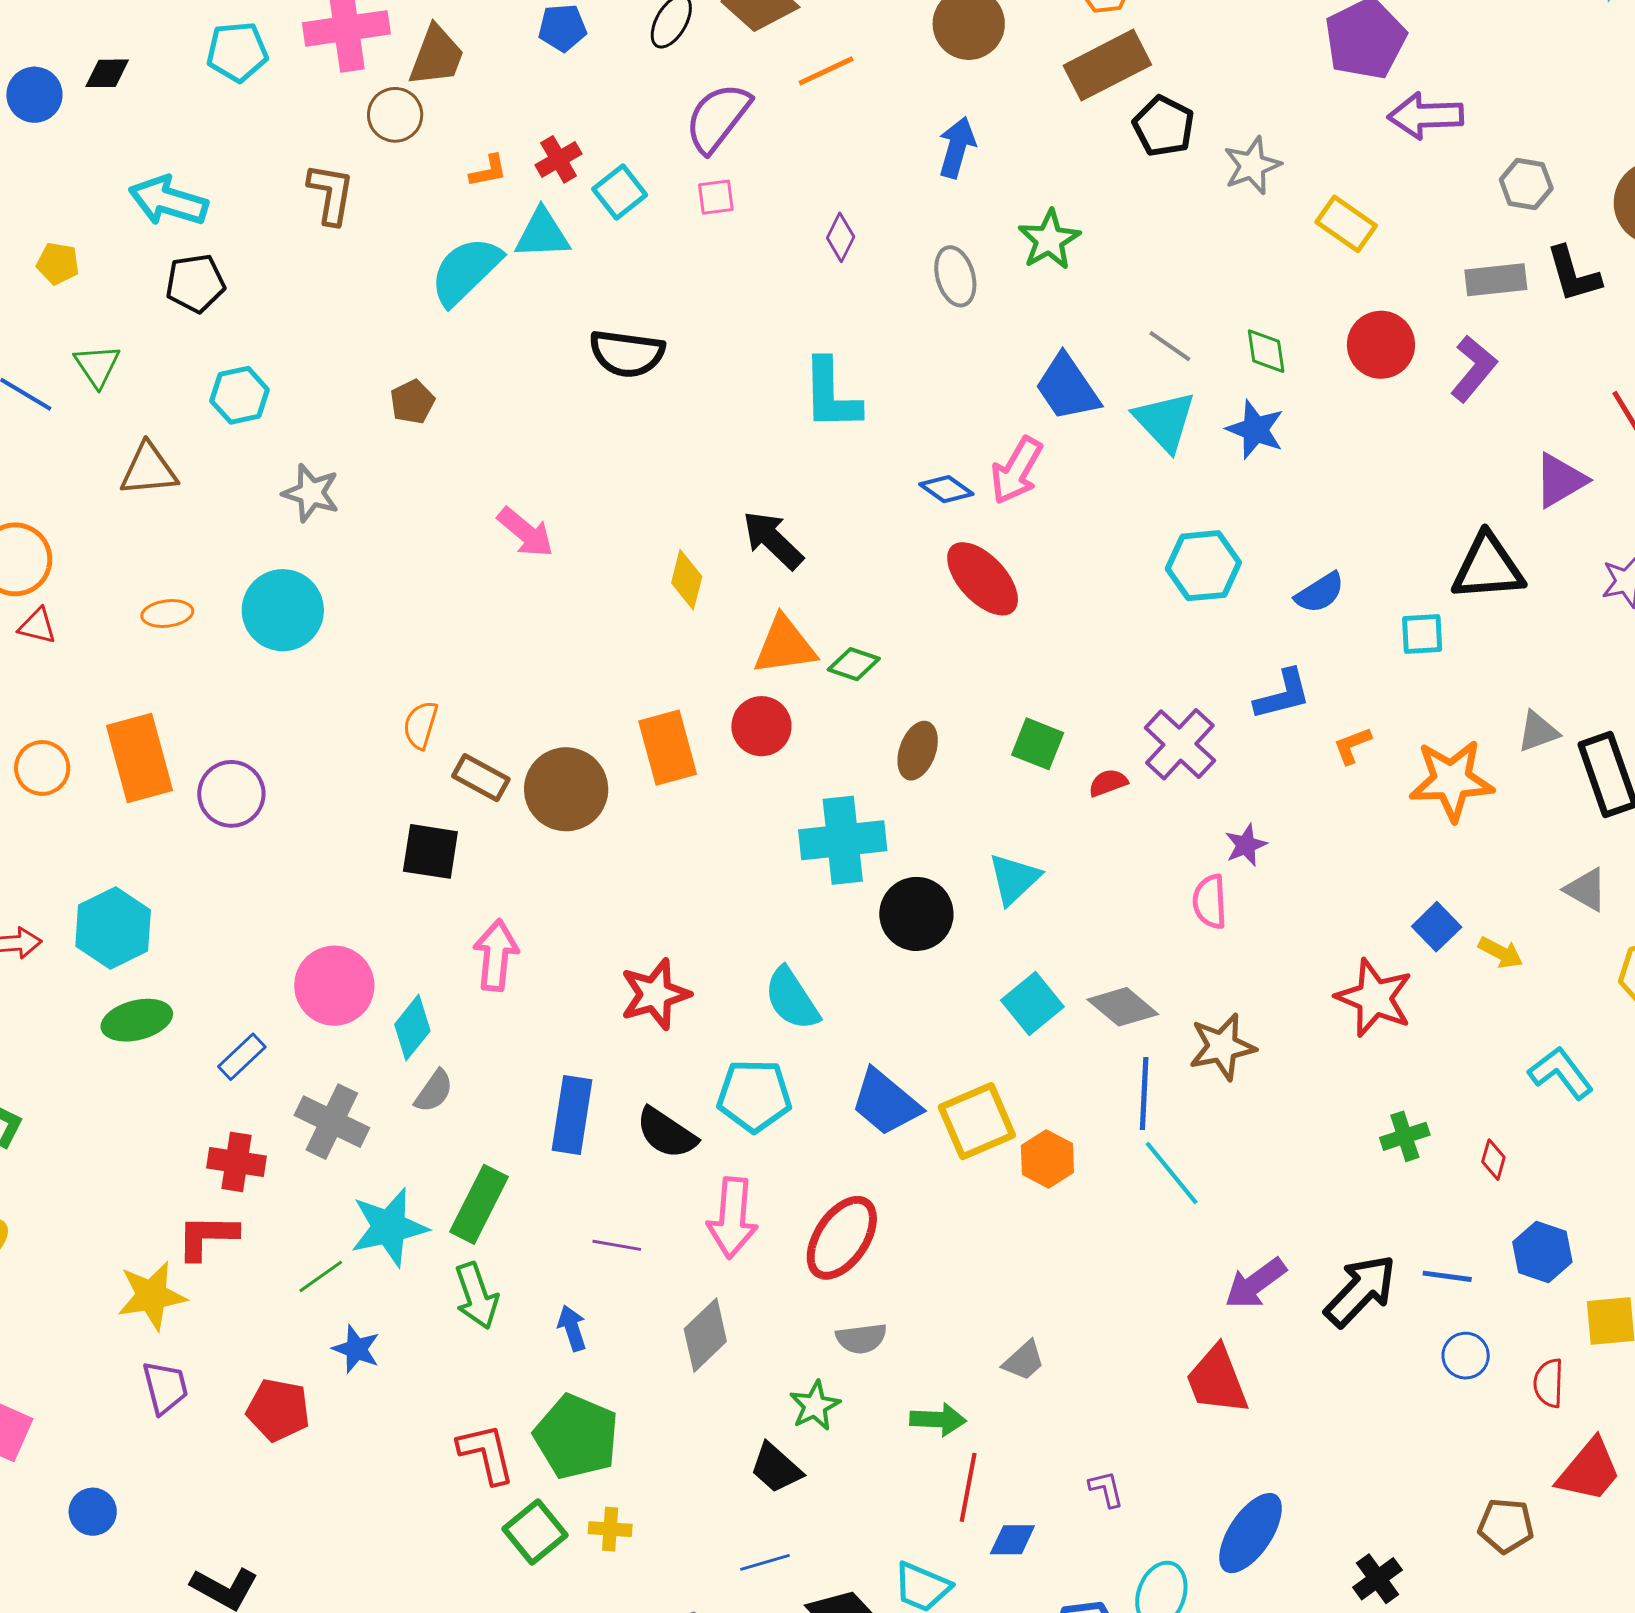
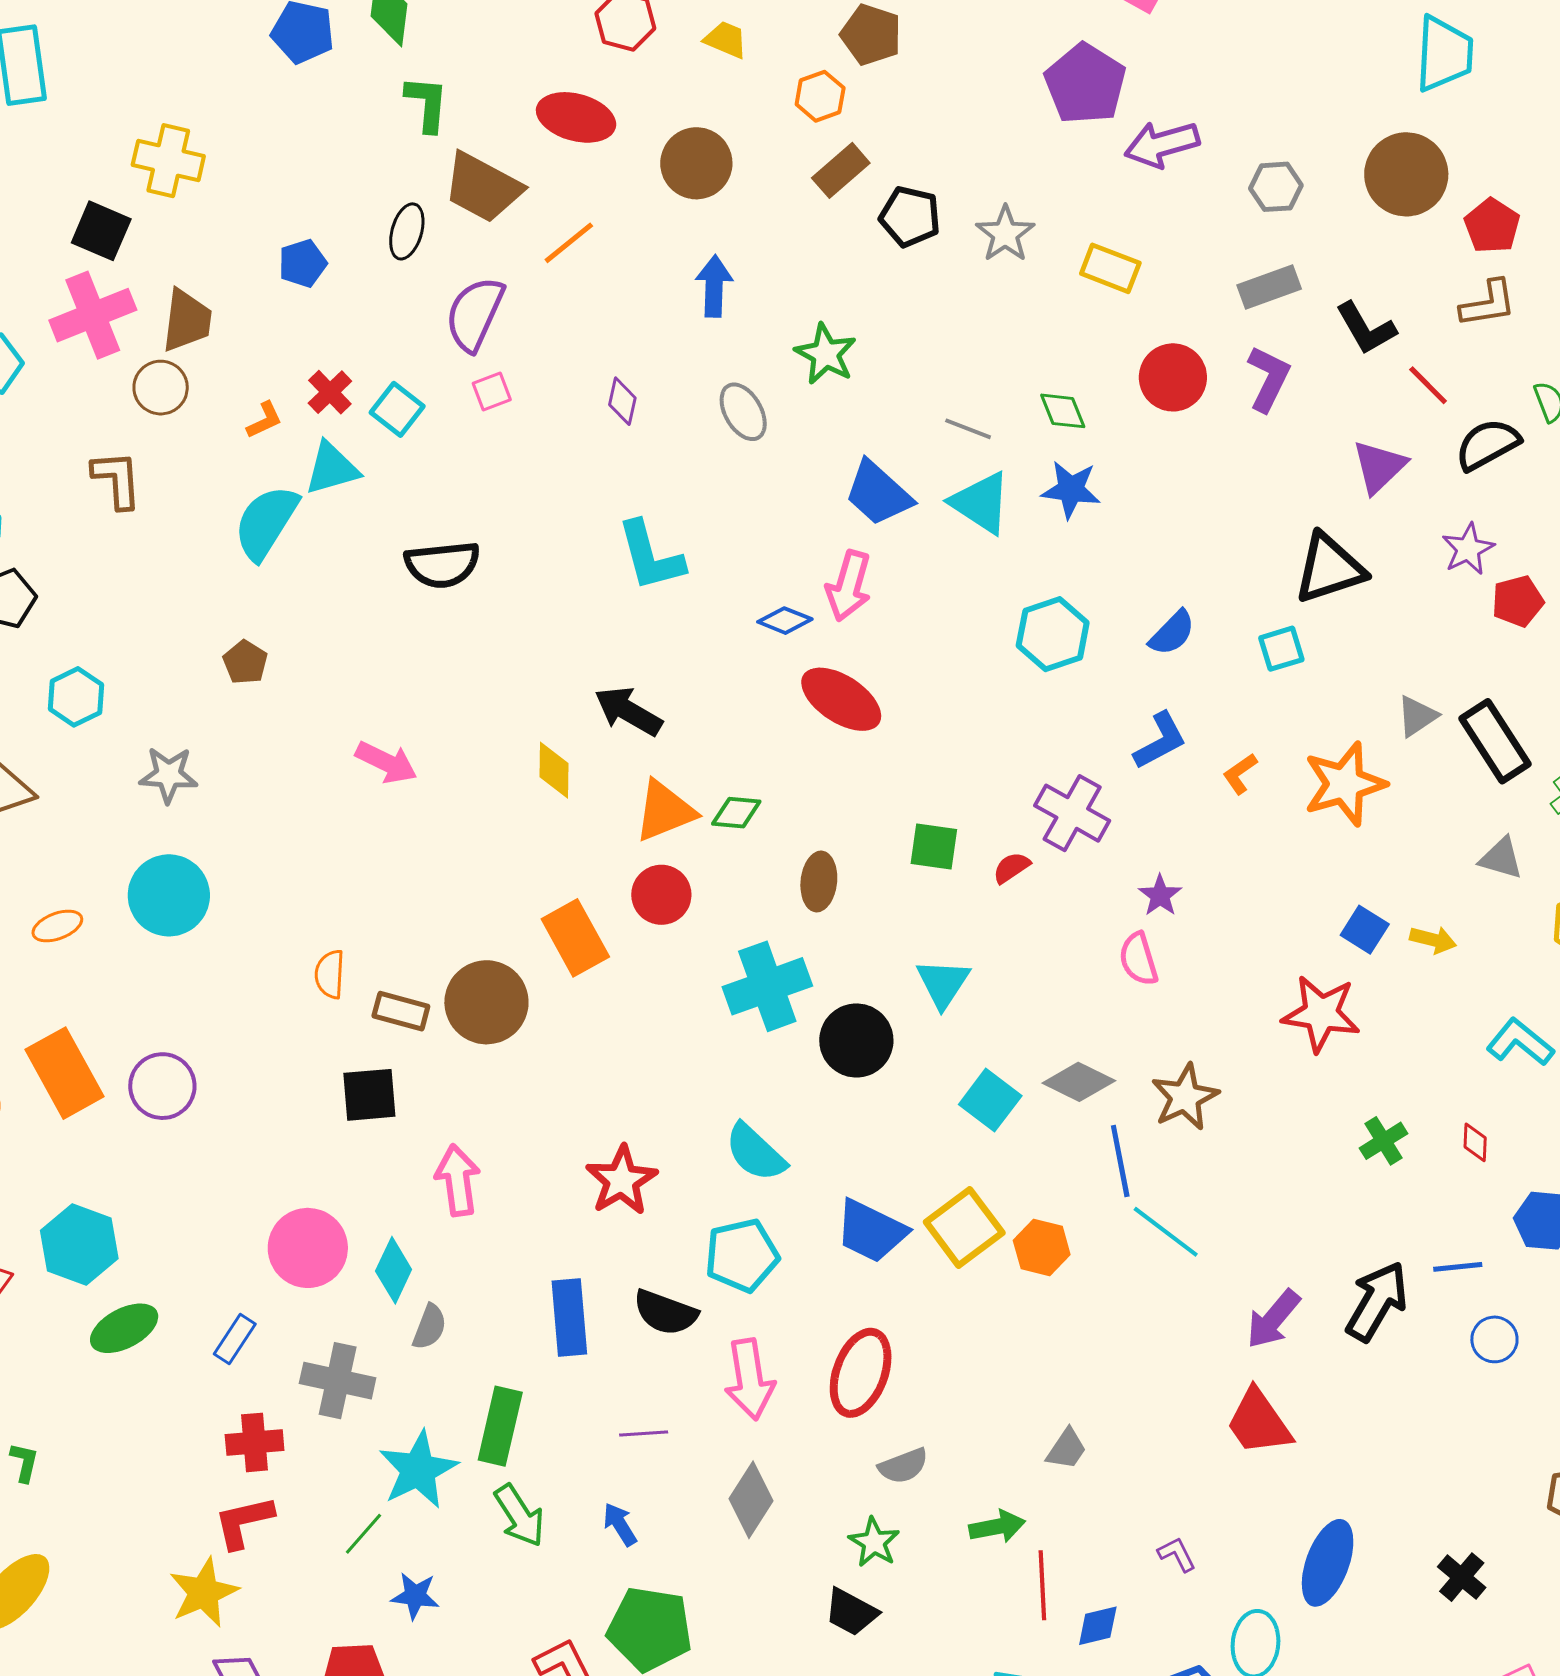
brown rectangle: (1107, 65) -> (841, 170), size x0.7
black L-shape: (1573, 274) -> (1366, 328), moved

